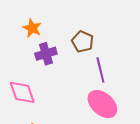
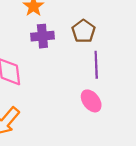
pink ellipse: (102, 104) -> (91, 101), size x0.7

